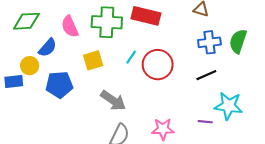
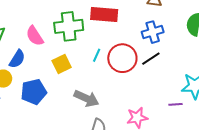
blue cross: (209, 42) -> (153, 32), moved
black line: (206, 75) -> (151, 59), moved

